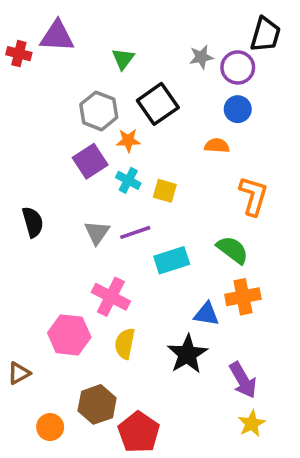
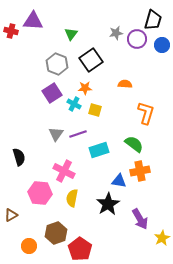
blue circle: (238, 109) -> (162, 45), moved
orange star: (128, 140) -> (85, 88), moved
black semicircle: (33, 222) -> (19, 157), moved
yellow star: (252, 424) -> (162, 238), moved

